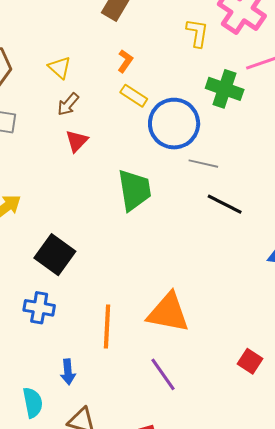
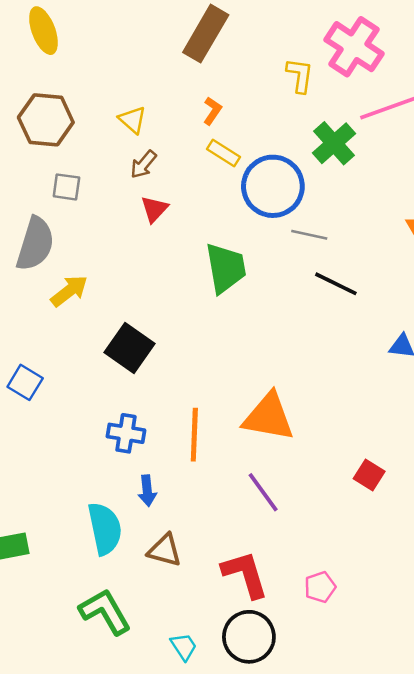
green cross: (225, 89) -> (334, 143), turned 30
blue cross: (39, 308) -> (126, 433), moved
cyan semicircle: (33, 403) -> (105, 529), size x1.4

